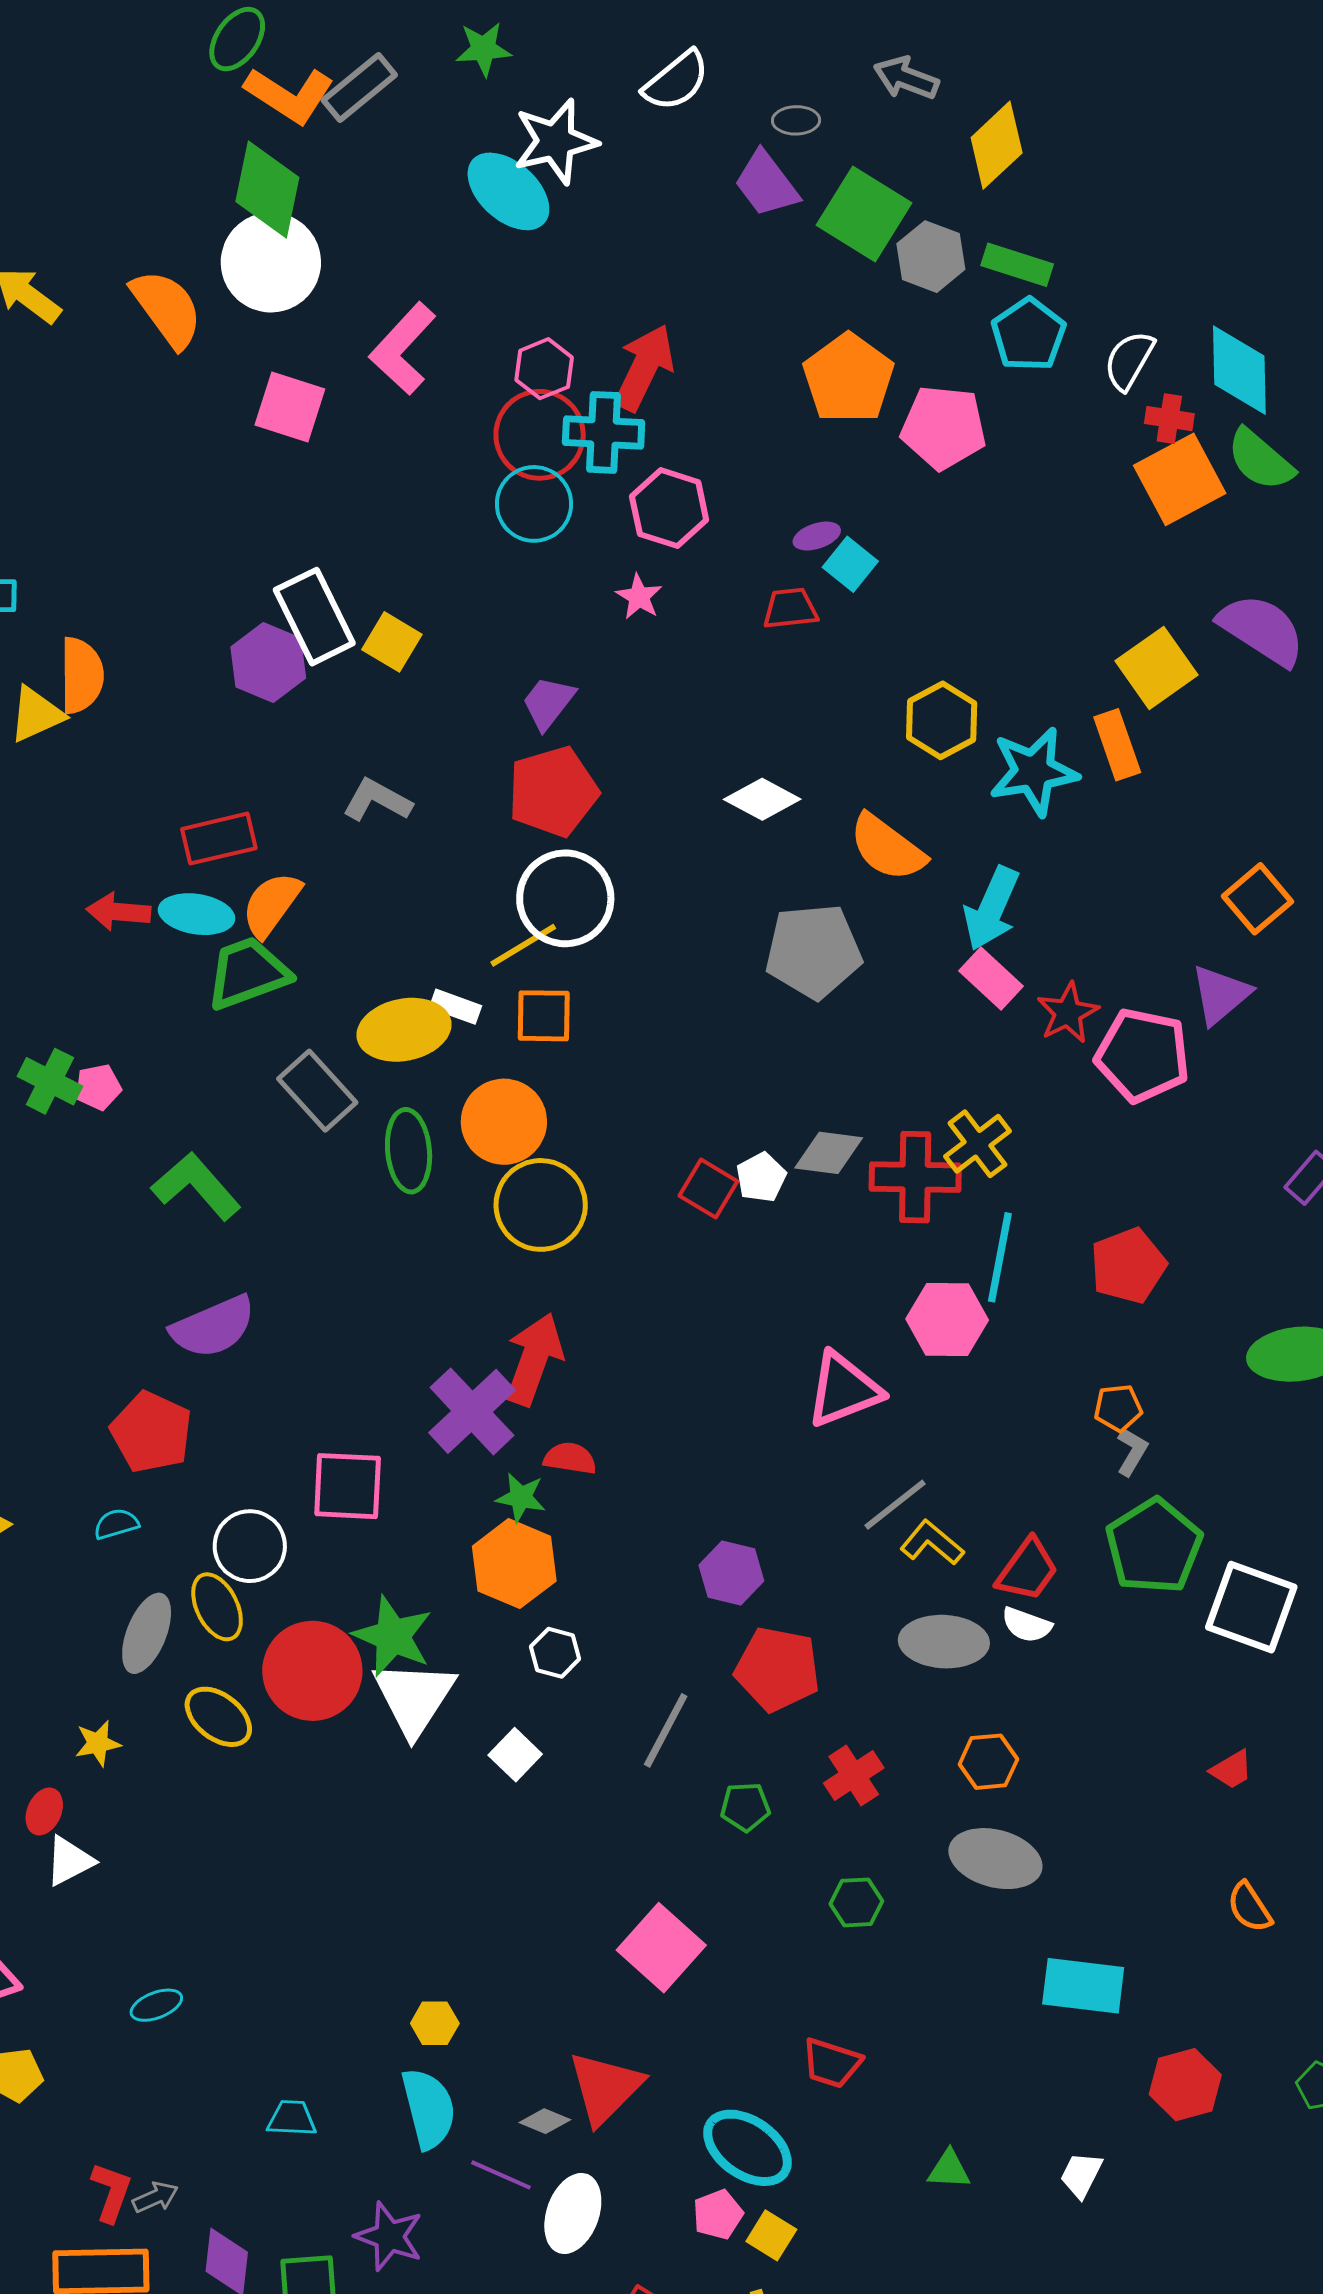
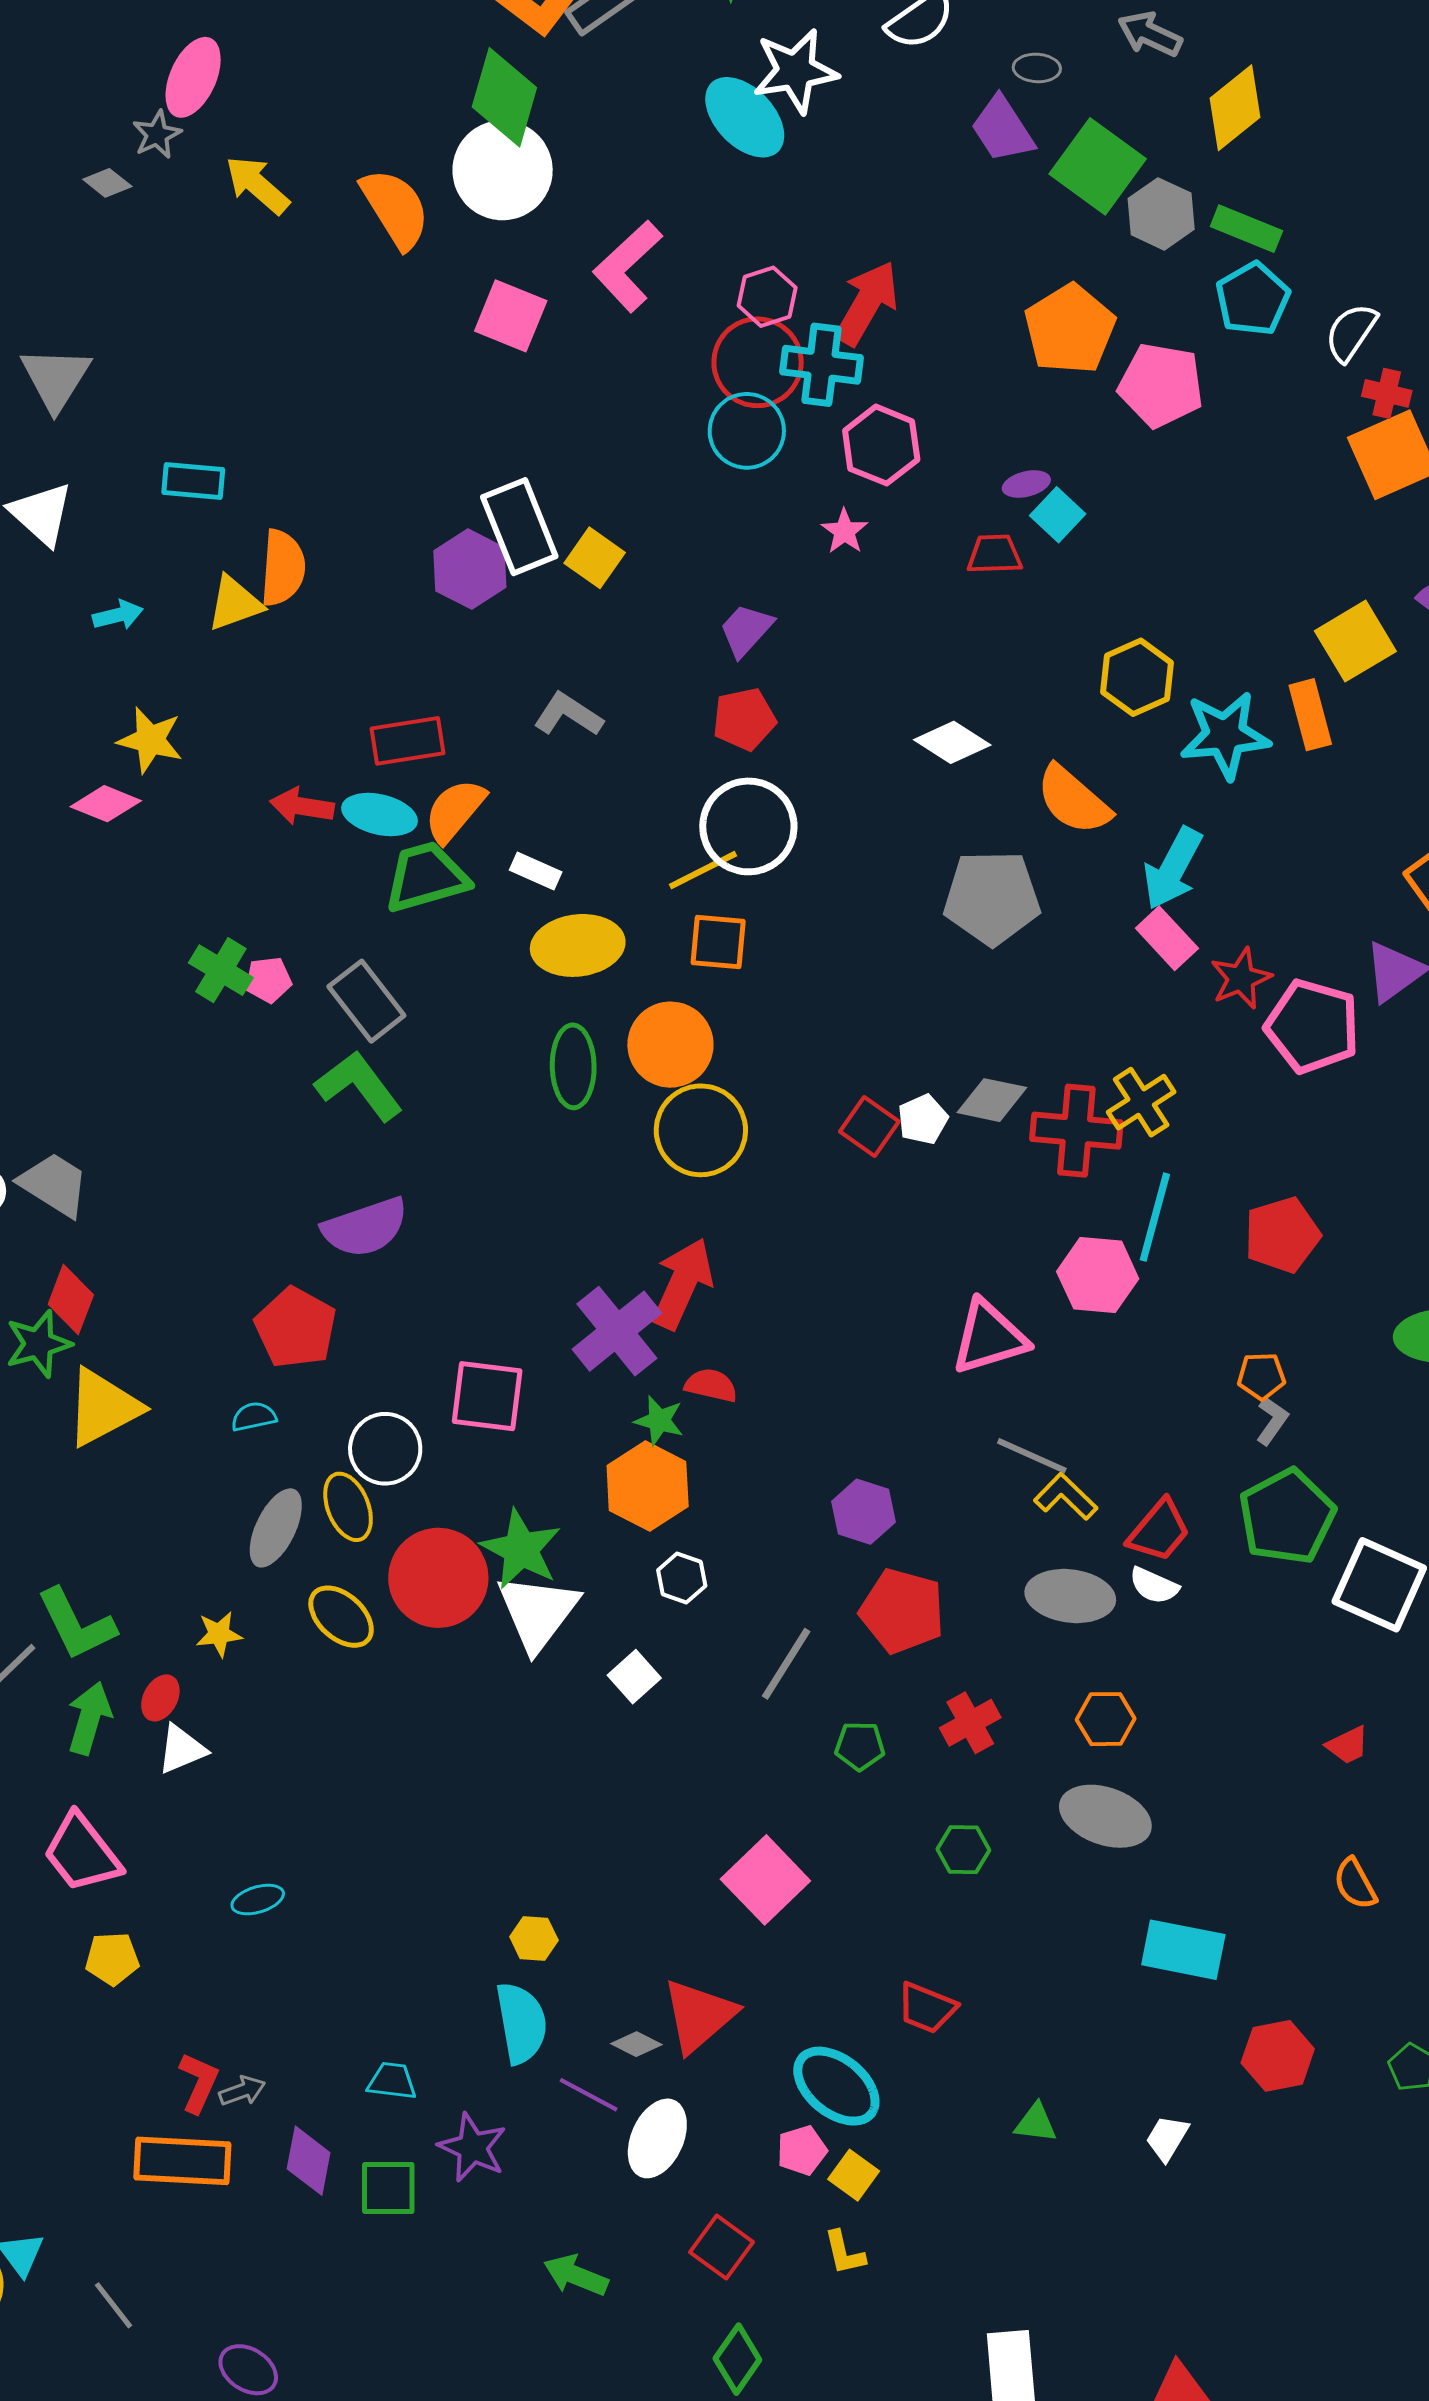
red pentagon: (553, 792) -> (744, 719), size x0.7
white rectangle: (456, 1007) -> (536, 871), moved
gray rectangle: (317, 1091) -> (366, 1001), moved
gray line: (895, 1505) -> (1032, 1456), turned 58
cyan trapezoid: (292, 2118) -> (392, 2081), moved

